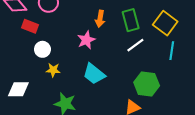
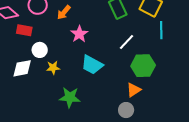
orange arrow: (100, 19) -> (64, 12), moved, turned 42
white line: (135, 45) -> (126, 42), moved
white diamond: (18, 89) -> (22, 68), moved

